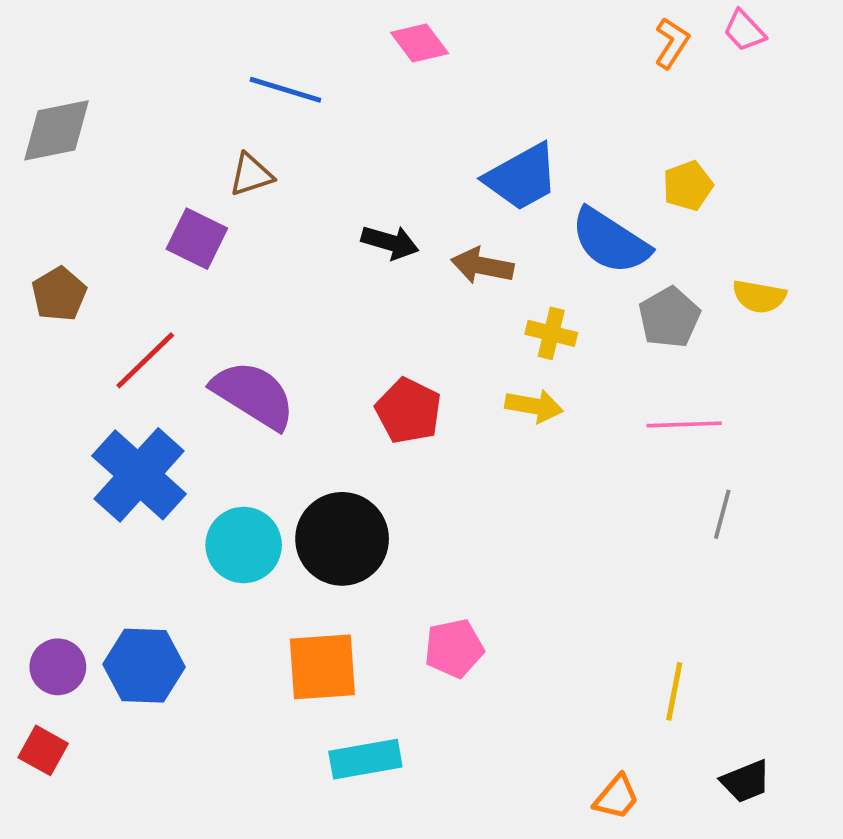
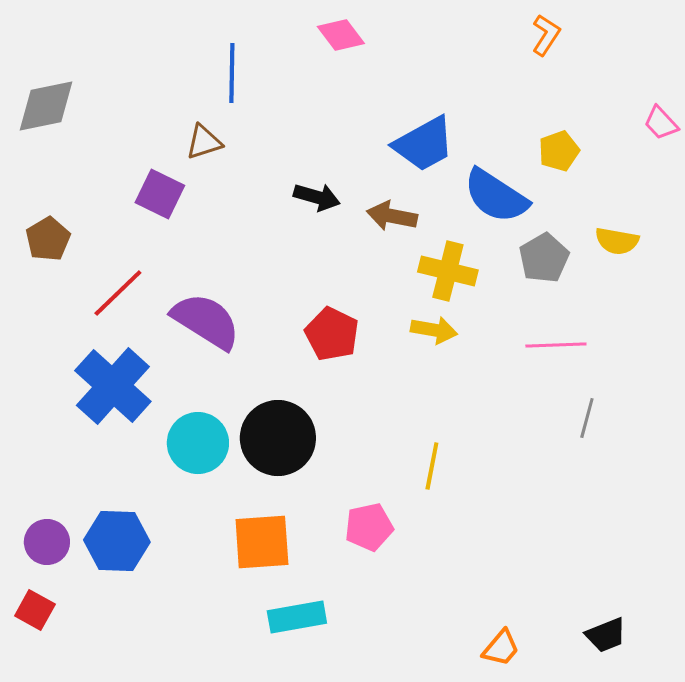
pink trapezoid: (744, 31) -> (661, 123), moved
blue line: (285, 90) -> (232, 73), turned 74
yellow cross: (551, 333) -> (448, 271), size x1.4
yellow line: (674, 691) -> (432, 466), moved

